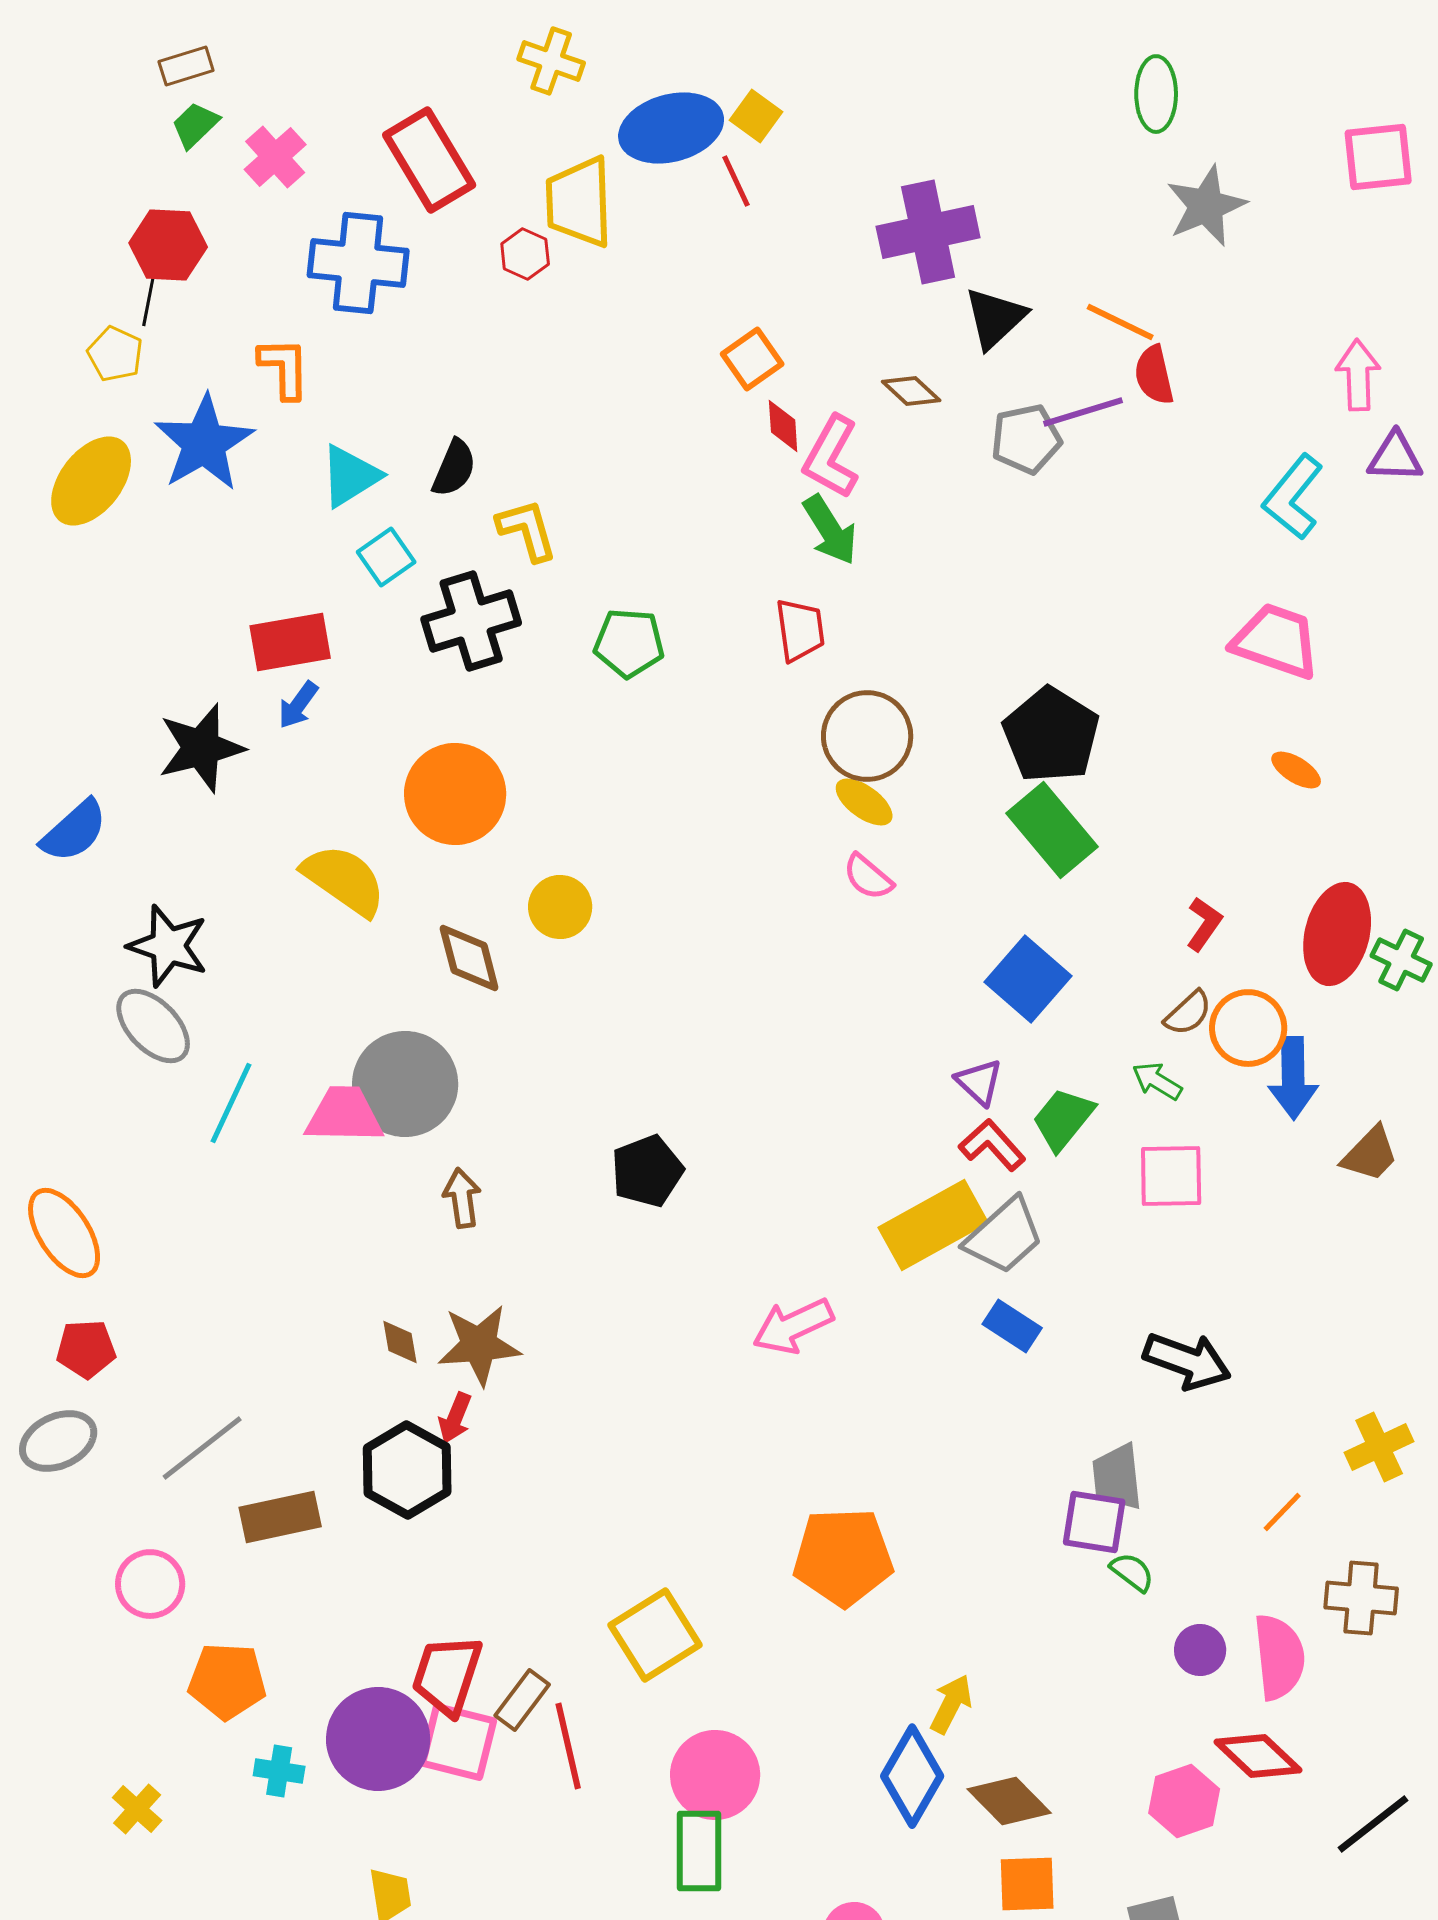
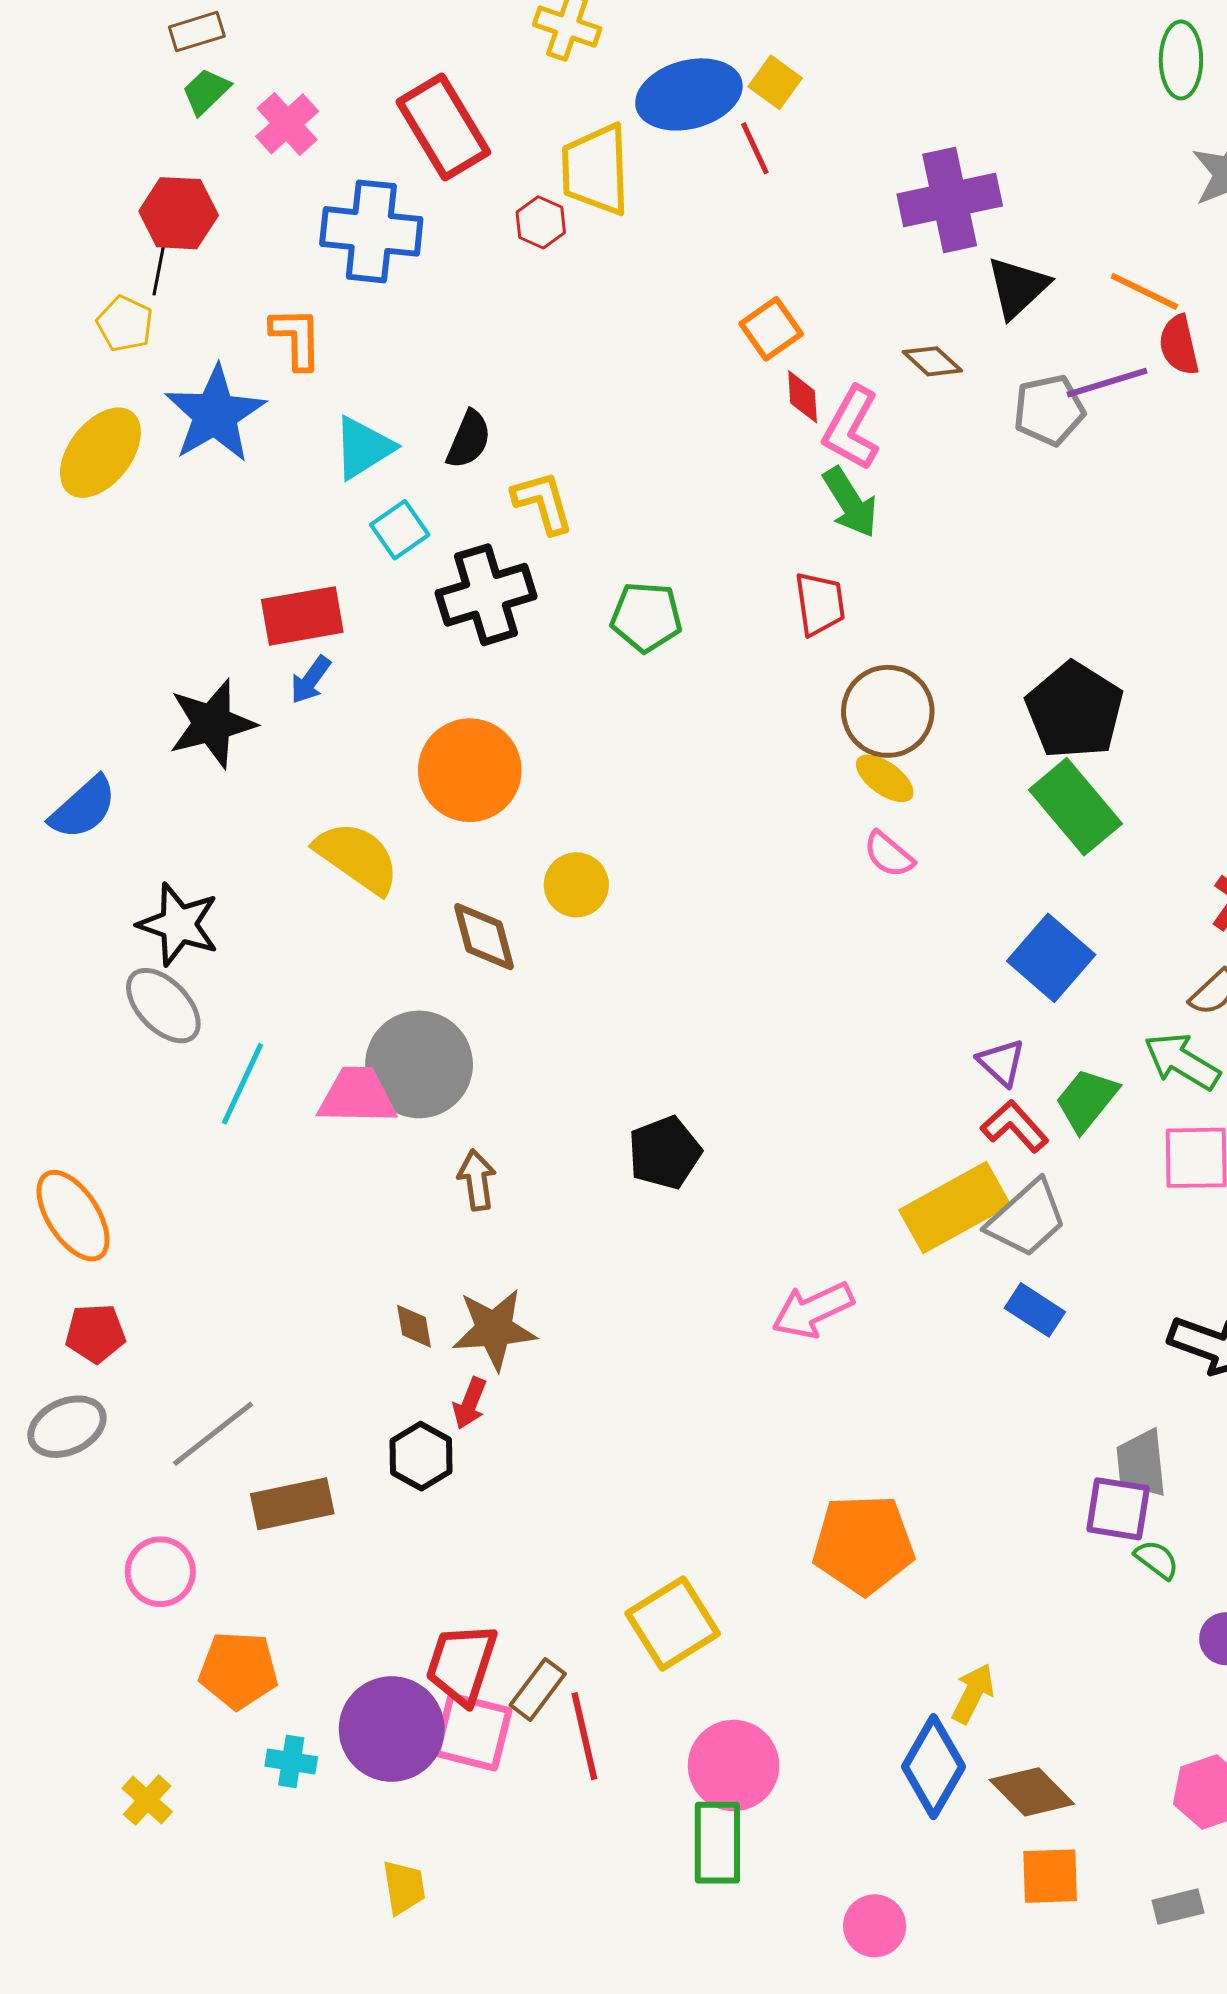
green arrow: (1157, 1081) -> (1182, 1061), size x1.5
black hexagon: (407, 1470) -> (421, 1456), size x0.7

